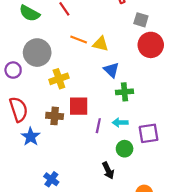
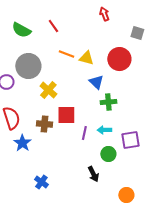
gray square: (141, 20) -> (137, 33), moved
red circle: (151, 45) -> (119, 59), moved
yellow cross: (59, 79) -> (48, 90), turned -30

